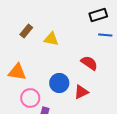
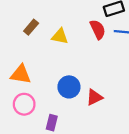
red semicircle: (89, 63) -> (98, 29), moved, turned 30
pink circle: (30, 98) -> (24, 104), moved

